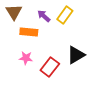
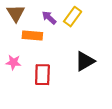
pink star: (26, 58) -> (13, 62), moved
red rectangle: (50, 67) -> (42, 75), moved, turned -36

